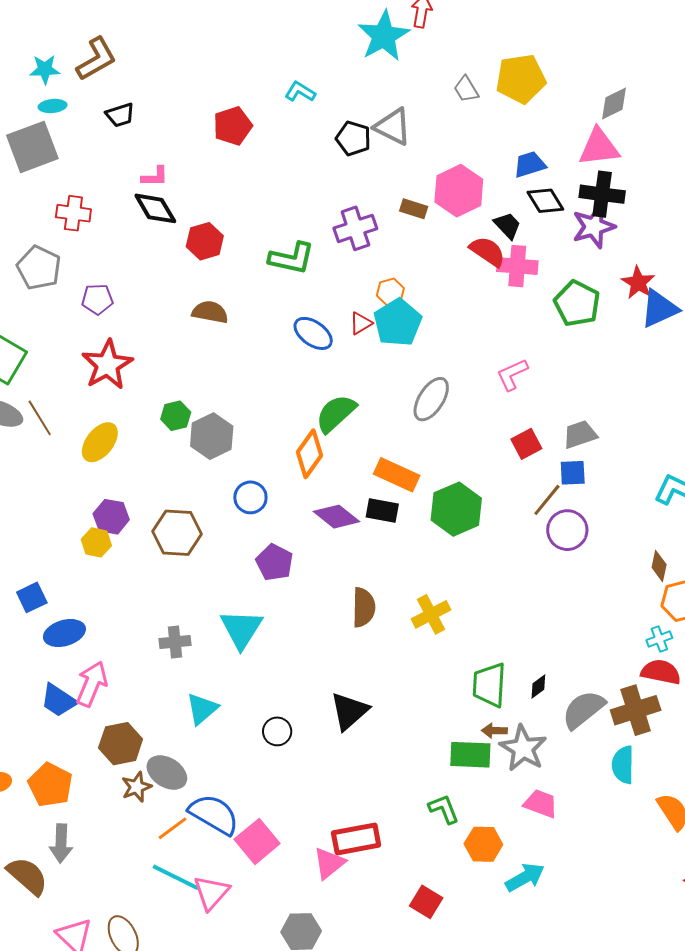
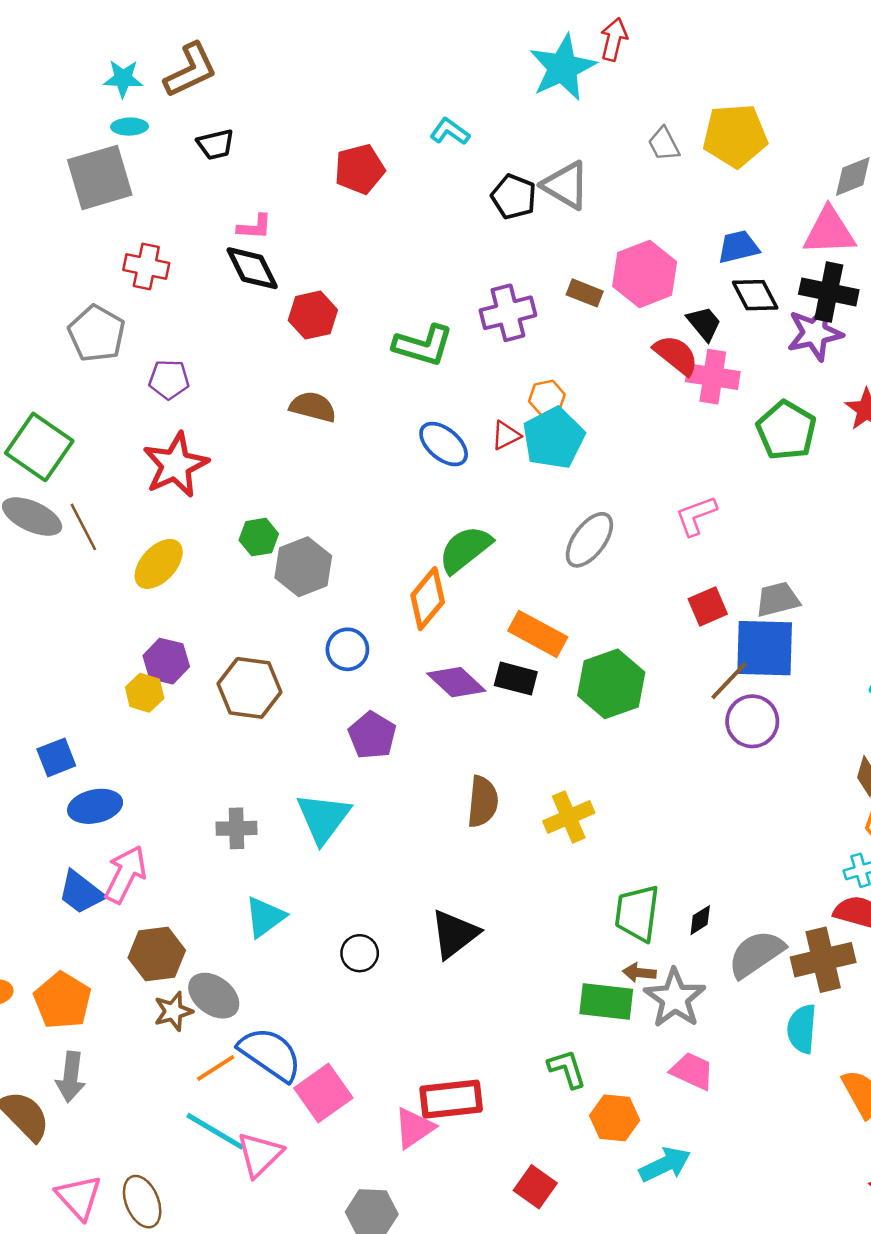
blue square: (573, 473) -> (765, 648), size x1.8

